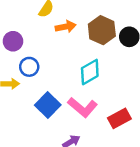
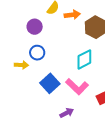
orange arrow: (66, 27) -> (72, 15), moved
purple circle: (13, 41) -> (35, 27), moved

